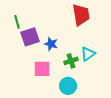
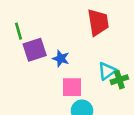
green cross: (71, 61) -> (119, 80), moved
pink square: (42, 69) -> (72, 87), moved

